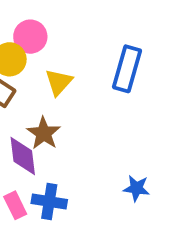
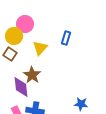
blue rectangle: (127, 69) -> (66, 38), moved, size x0.6

